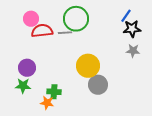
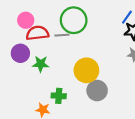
purple circle: (27, 68) -> (20, 53), moved
green star: (23, 86) -> (41, 64), moved
green cross: (54, 92) -> (59, 96), moved

